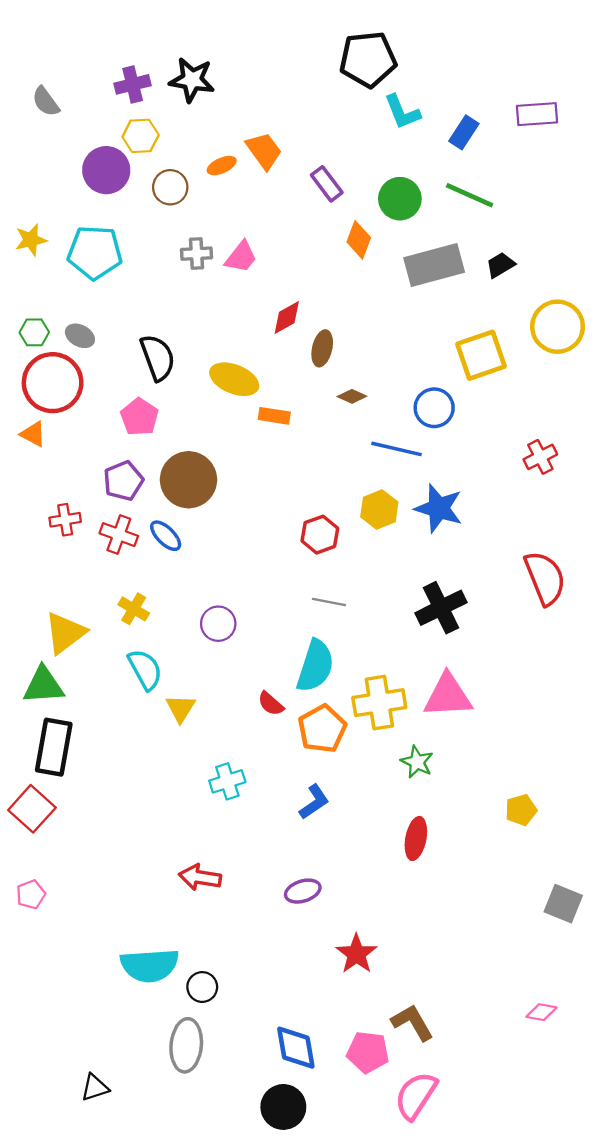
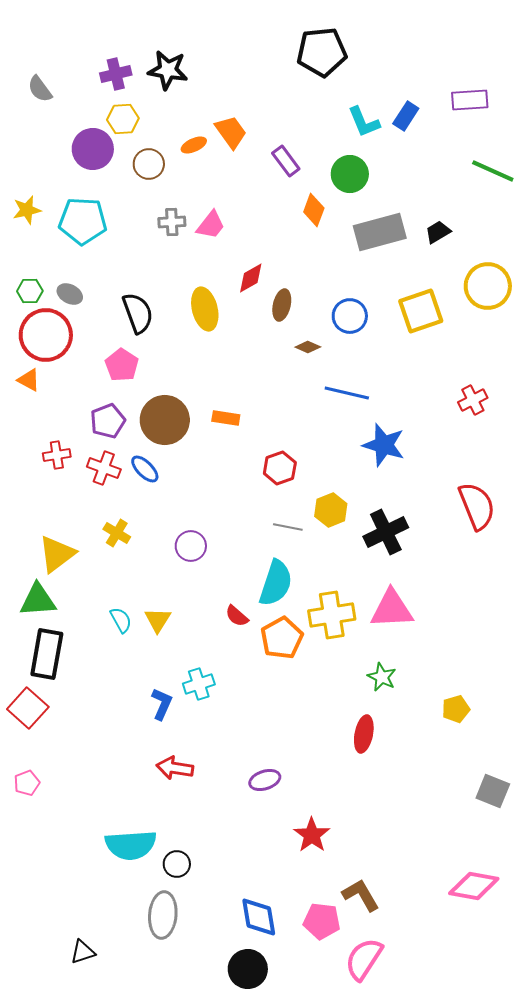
cyan L-shape: (402, 112) -> (364, 122), moved
green line: (470, 195) -> (493, 171), moved
yellow ellipse: (234, 379) -> (205, 309), moved, turned 54
blue circle: (434, 408) -> (350, 316), moved
orange rectangle: (274, 416) -> (226, 418), moved
yellow hexagon: (379, 509) -> (331, 510), moved
cyan semicircle: (145, 669) -> (121, 620), moved, size x0.7
green star: (417, 762) -> (382, 677), moved
blue L-shape: (314, 802) -> (162, 704), moved, turned -32
pink diamond: (542, 1012) -> (474, 886), size x1.8

